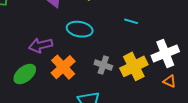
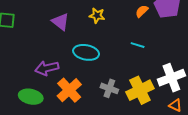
green ellipse: (25, 74) -> (31, 97), turned 50

